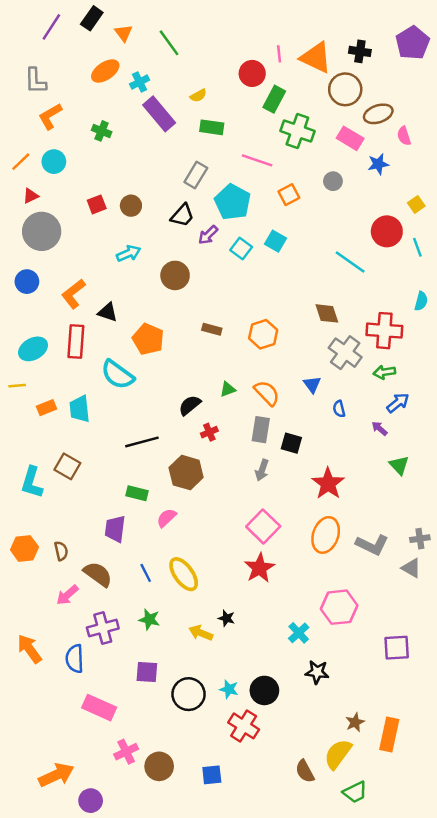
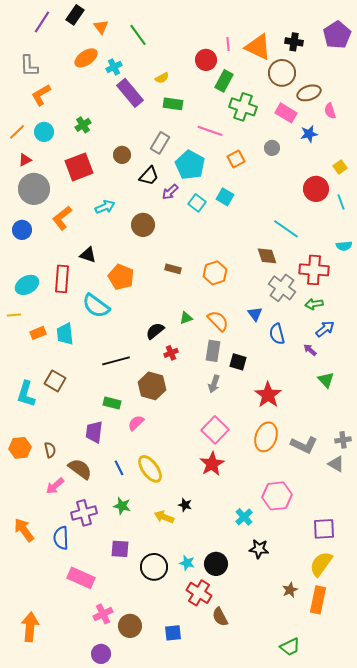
green cross: (102, 131) -> (83, 125), moved, turned 35
red square: (97, 204) -> (79, 167), size x1.8
brown circle: (131, 206) -> (122, 155), moved
cyan line: (350, 262) -> (286, 229), moved
orange L-shape: (73, 294) -> (62, 218), moved
cyan semicircle: (421, 301) -> (344, 246), turned 70
blue semicircle: (339, 409) -> (277, 334), size x1.5
yellow semicircle: (338, 754) -> (321, 564), moved
brown semicircle: (305, 771) -> (220, 617), moved
orange arrow: (56, 775) -> (30, 627), moved, turned -60
purple circle: (91, 801) -> (101, 654), moved

